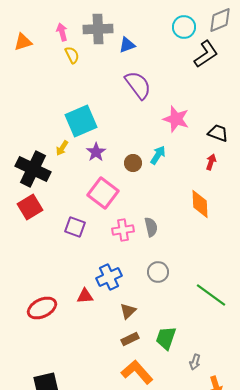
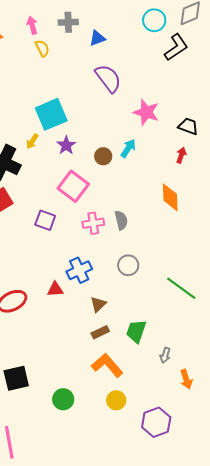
gray cross: (98, 29) -> (68, 22), size x0.7

